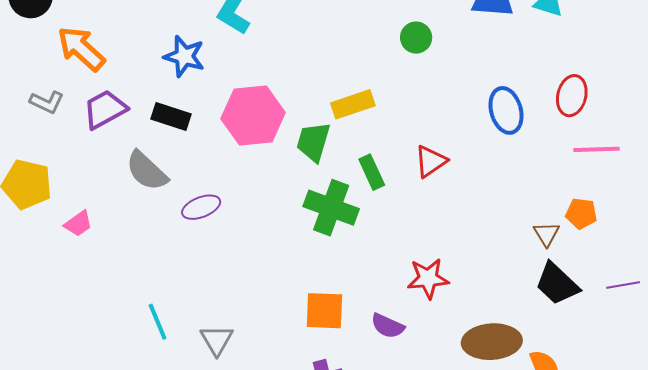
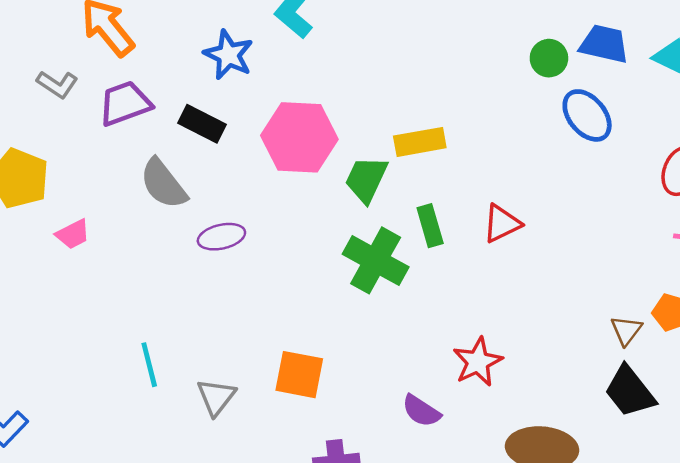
green circle: (416, 38) -> (549, 58), moved
blue ellipse: (506, 110) -> (587, 115), moved, turned -33
red star: (428, 278) -> (478, 362), turned -30
orange square: (324, 311) -> (299, 375), moved

